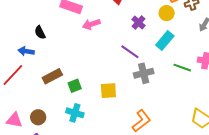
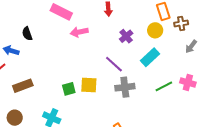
green line: (182, 68) -> (164, 86), turned -54
brown rectangle: (52, 76) -> (23, 86), moved
green square: (75, 86) -> (69, 89), moved
yellow square: (108, 91) -> (89, 85), moved

